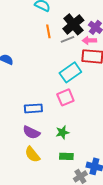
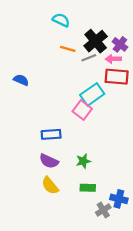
orange line: (48, 31) -> (68, 49), turned -64
pink square: (65, 97) -> (82, 110), moved, turned -30

